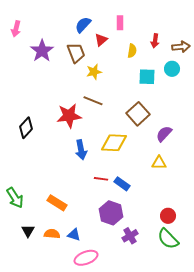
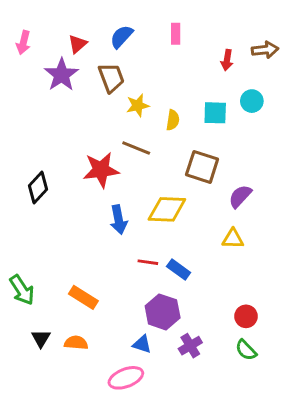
red triangle: (101, 40) -> (78, 44), moved
brown arrow: (181, 47) -> (265, 50), moved
yellow semicircle: (132, 51) -> (173, 120), moved
brown square: (138, 114) -> (202, 167), turned -30
blue triangle: (74, 235) -> (142, 344), moved
green semicircle: (168, 239) -> (246, 350), size x0.7

